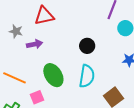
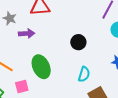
cyan semicircle: (87, 76) -> (84, 74), moved, size x0.7

